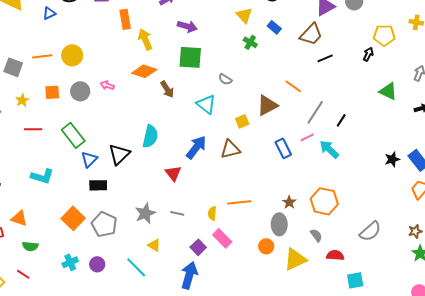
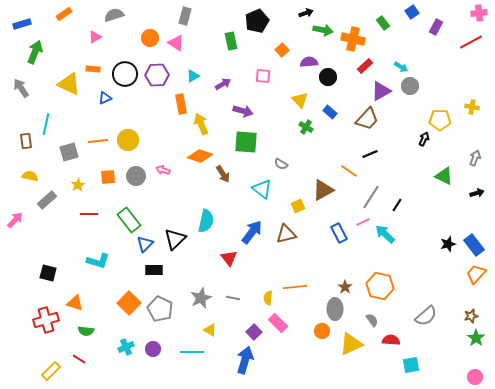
black line: (325, 58) -> (370, 154), moved
gray square: (13, 67) -> (69, 152), turned -36
cyan line: (136, 267) -> (192, 352), turned -45

